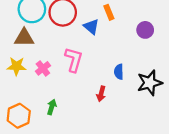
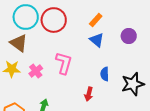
orange rectangle: (109, 12) -> (96, 20), turned 64
blue triangle: (91, 27) -> (97, 40), moved
brown triangle: (24, 38) -> (19, 43), turned 36

